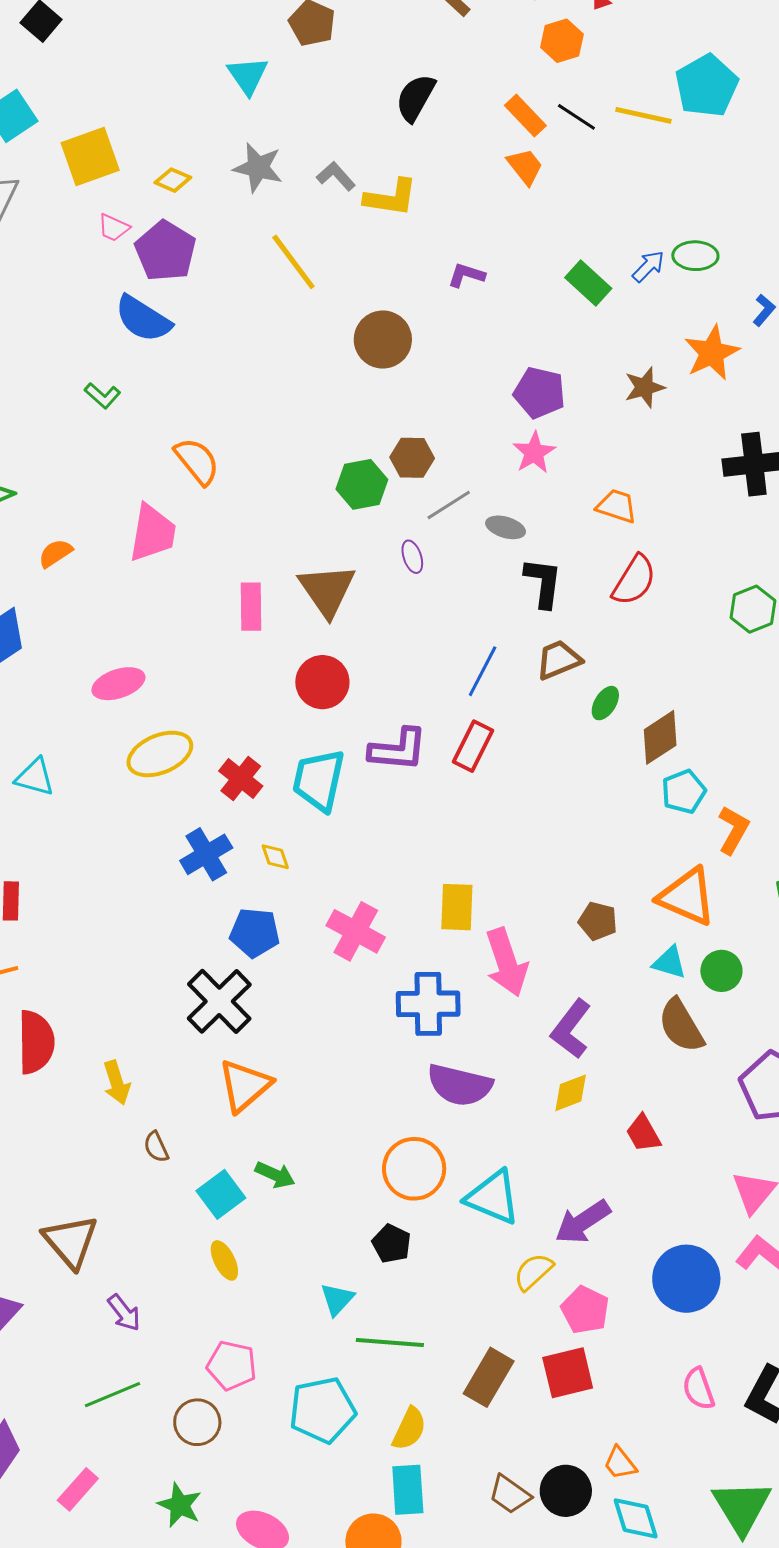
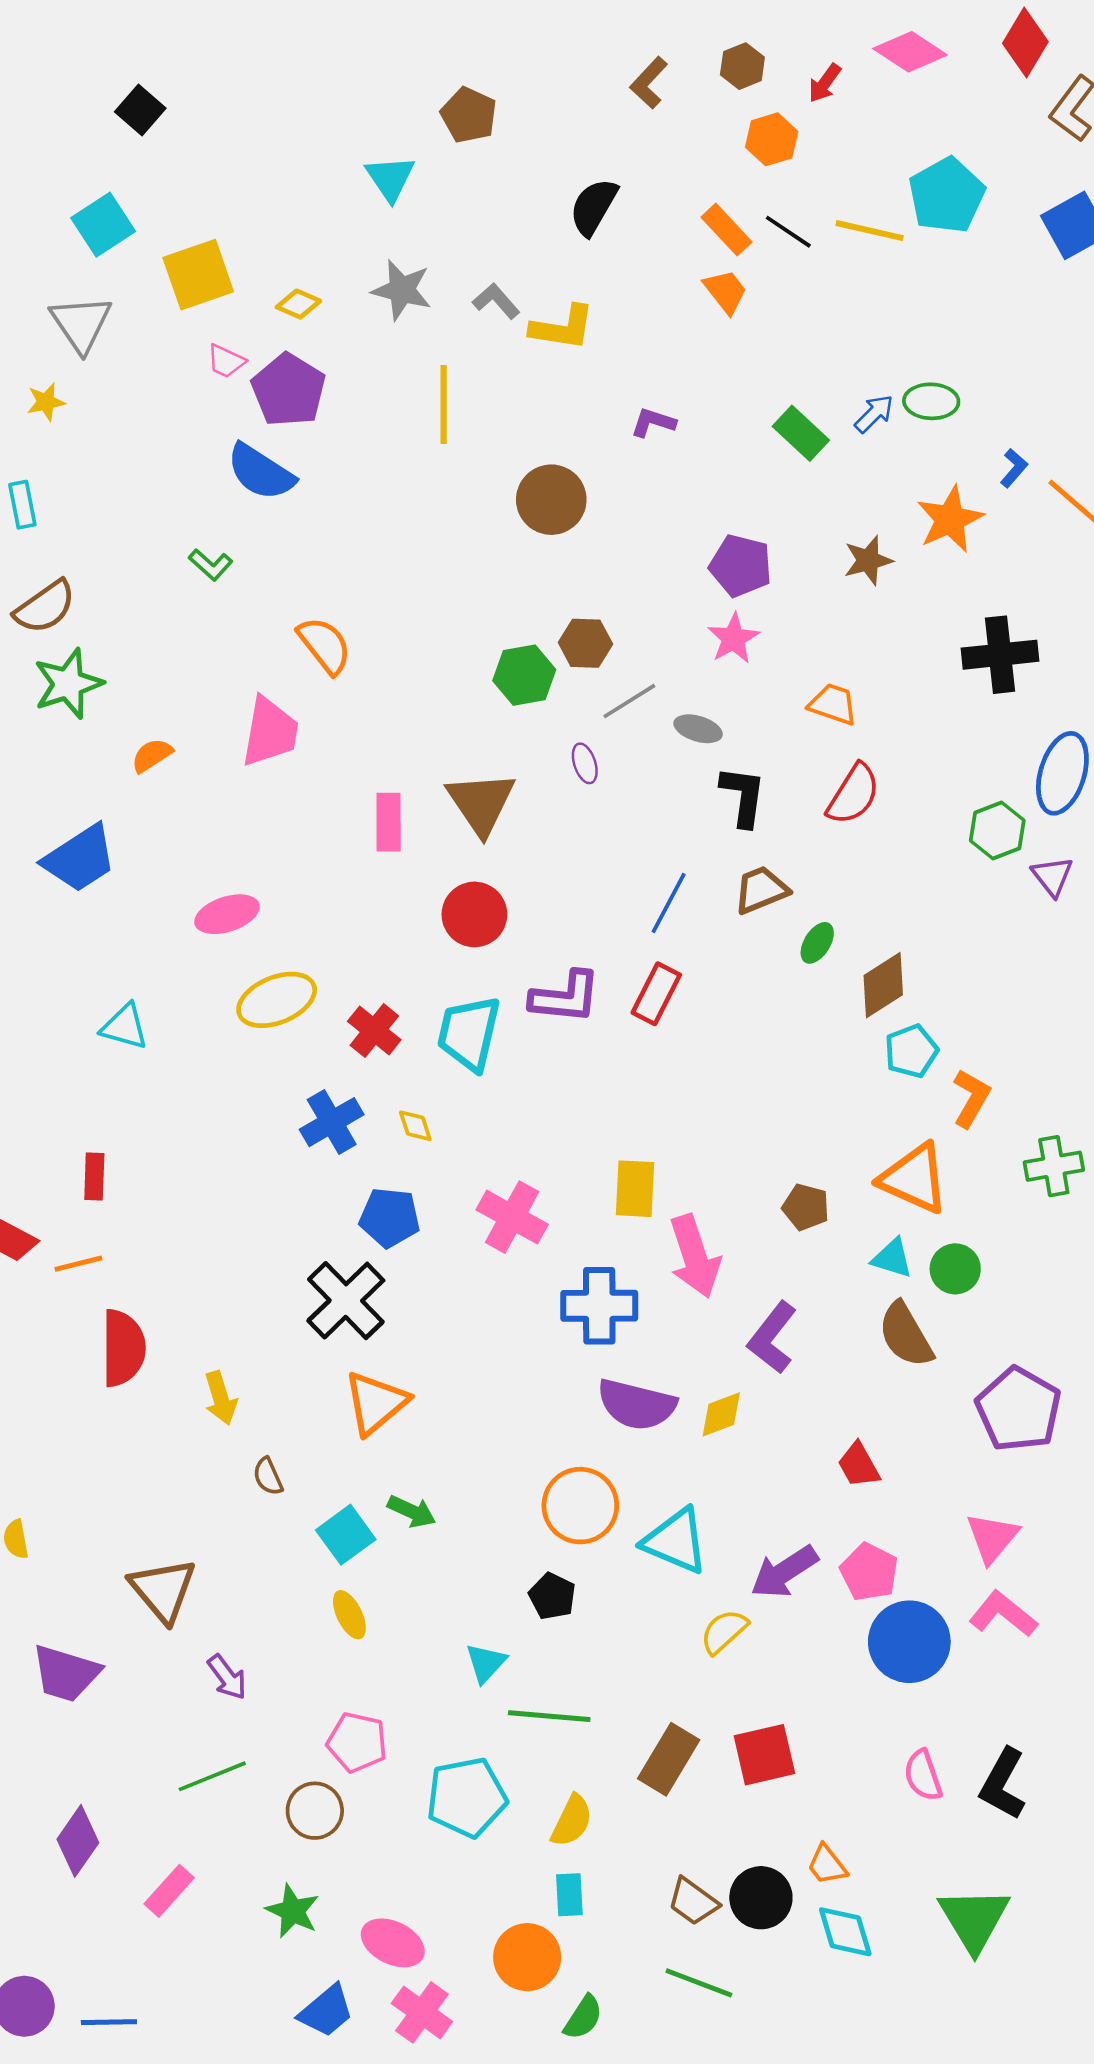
yellow line: (293, 262) -> (444, 405), turned 36
yellow diamond: (571, 1093) -> (721, 1414), moved
pink pentagon: (585, 1310) -> (869, 1572), moved
cyan rectangle: (408, 1490) -> (569, 1895), size x0.7

